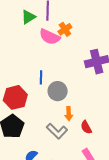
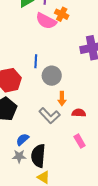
orange cross: (65, 29) -> (62, 14), turned -32
red semicircle: (86, 127) -> (79, 113), turned 120

